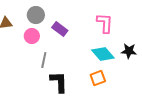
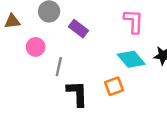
pink circle: (32, 36) -> (36, 47), moved
orange square: (98, 78) -> (114, 86), moved

